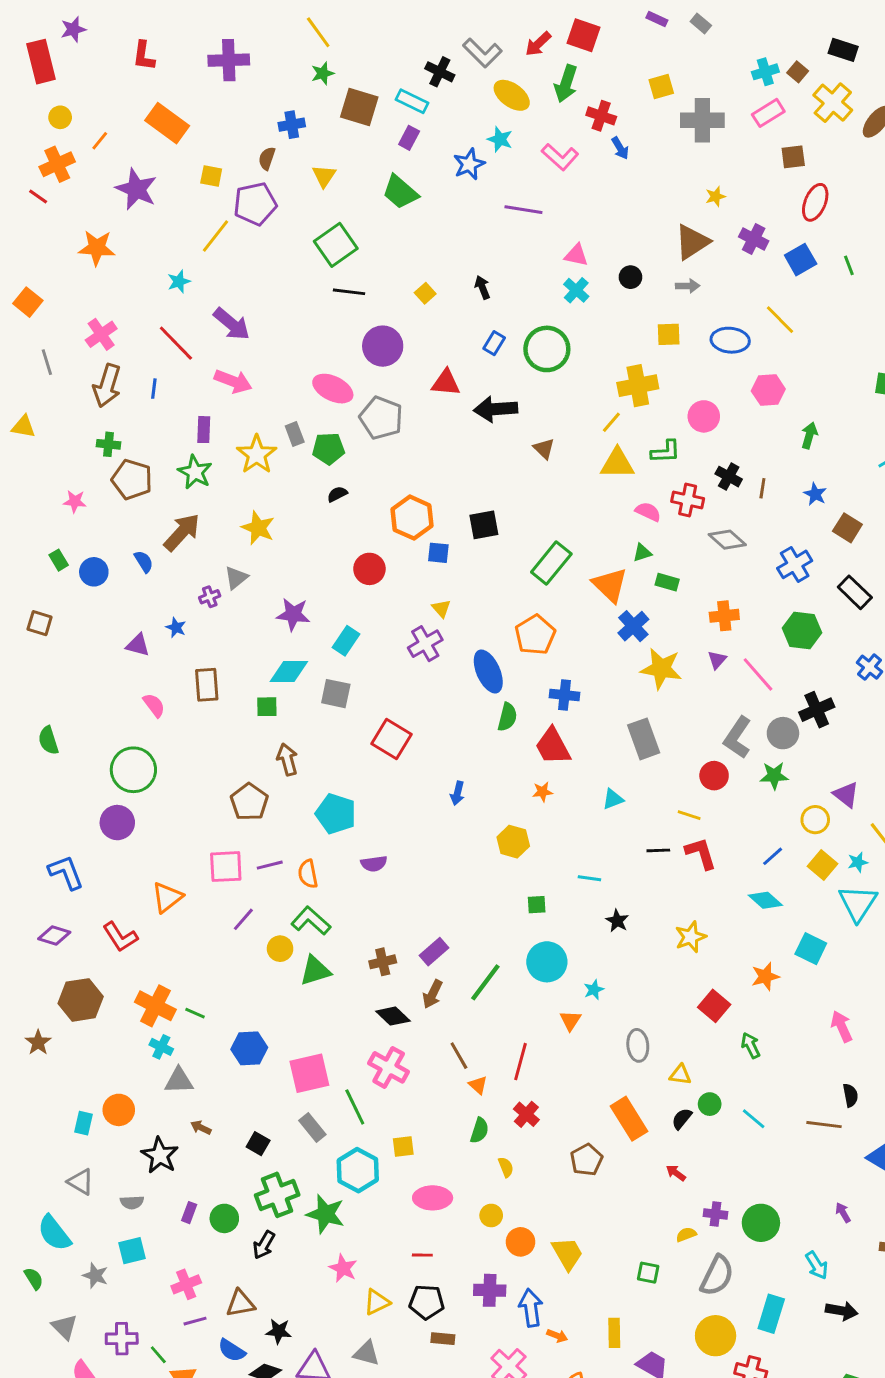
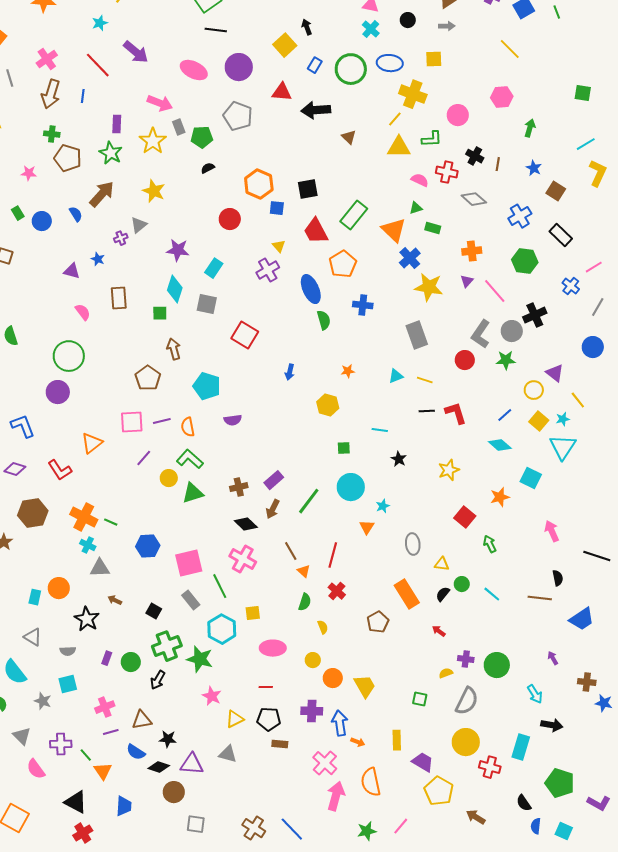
yellow square: (425, 293) -> (285, 45), moved, size x1.6
blue ellipse: (730, 340) -> (390, 63), moved
pink arrow: (233, 381) -> (160, 103), moved
yellow cross: (638, 386) -> (413, 94), turned 32
pink ellipse: (333, 389) -> (194, 70), moved
cyan diamond: (289, 672) -> (175, 289), turned -72
green semicircle: (507, 717) -> (324, 320), turned -30
red trapezoid: (553, 746) -> (316, 231), moved
yellow line: (689, 815) -> (425, 380), moved
cyan rectangle: (771, 1314) -> (521, 747), moved

